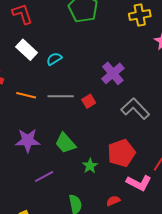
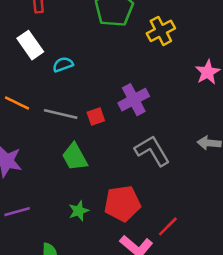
yellow cross: (140, 15) -> (161, 31), moved, turned -30
red square: (89, 101) -> (96, 117), moved
green trapezoid: (65, 143) -> (75, 157), moved

